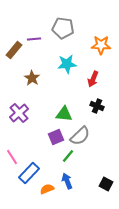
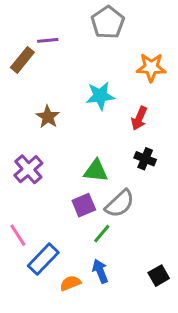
gray pentagon: (63, 28) -> (108, 22), moved, turned 30
purple line: (34, 39) -> (48, 40), moved
brown rectangle: (14, 50) -> (22, 60), moved
black square: (106, 184) -> (159, 276), turned 32

